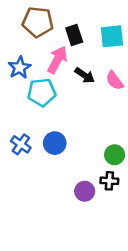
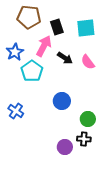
cyan pentagon: (42, 92) -> (32, 71), turned -30
blue circle: (55, 143) -> (62, 101), moved

